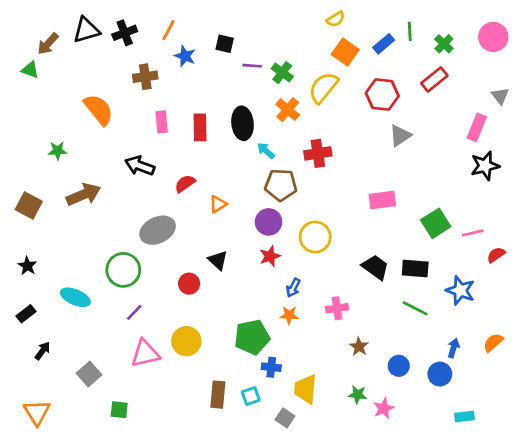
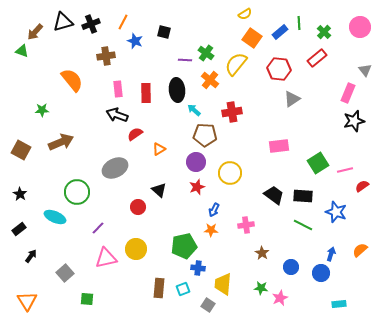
purple line: (252, 66) -> (185, 60), moved
black arrow: (140, 166) -> (117, 115), moved
green circle: (123, 270) -> (77, 192), moved

